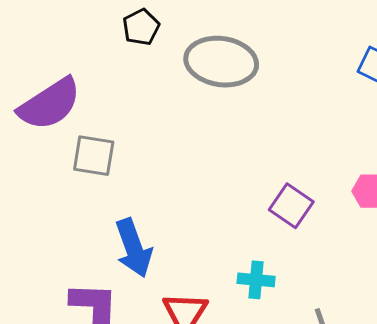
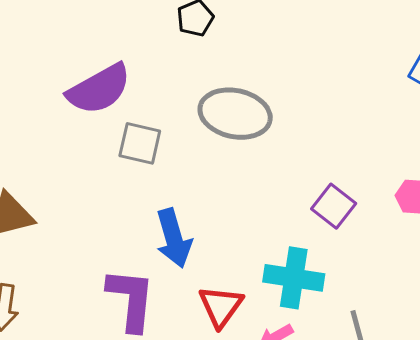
gray ellipse: (221, 62) -> (235, 114), moved
cyan cross: (256, 280) -> (294, 278), size x1.6

